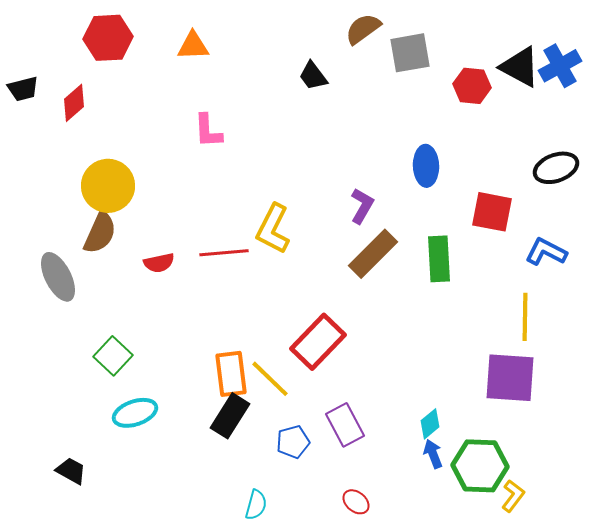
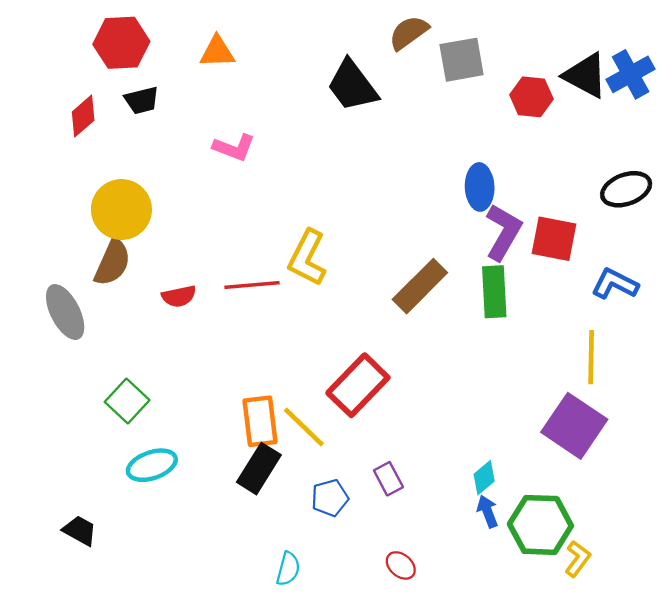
black trapezoid: (313, 76) -> (352, 86), size x1.6
black trapezoid: (23, 89) -> (142, 100), moved
pink L-shape: (208, 131) -> (234, 148), turned -66
purple L-shape: (362, 206) -> (503, 232), moved, size x1.4
purple square: (510, 378) -> (574, 426), turned 30
purple rectangle: (345, 425) -> (388, 479), size x0.7

